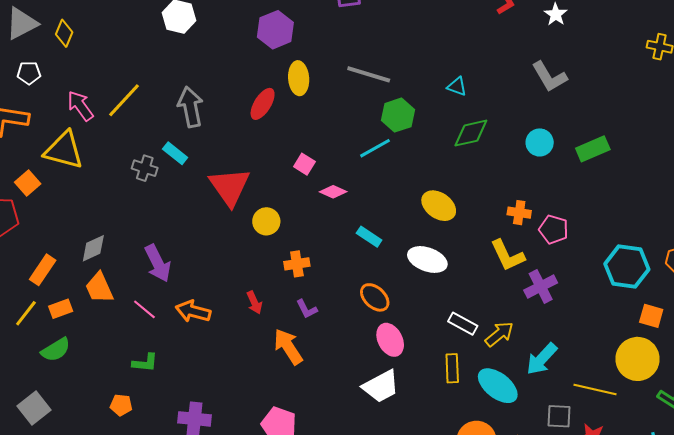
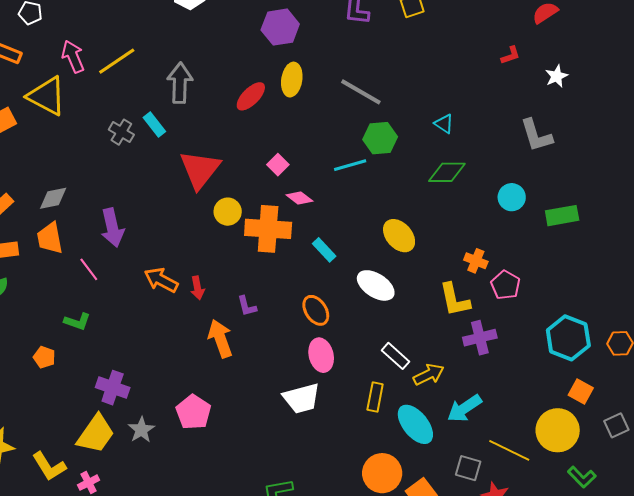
orange cross: (297, 264) -> (268, 229), moved, size x1.8
orange arrow: (193, 311) -> (161, 280), moved

